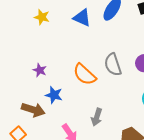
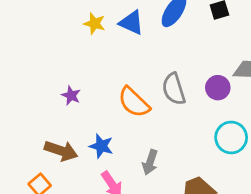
yellow star: (42, 17) -> (95, 24), moved
blue star: (54, 95) -> (101, 146), moved

